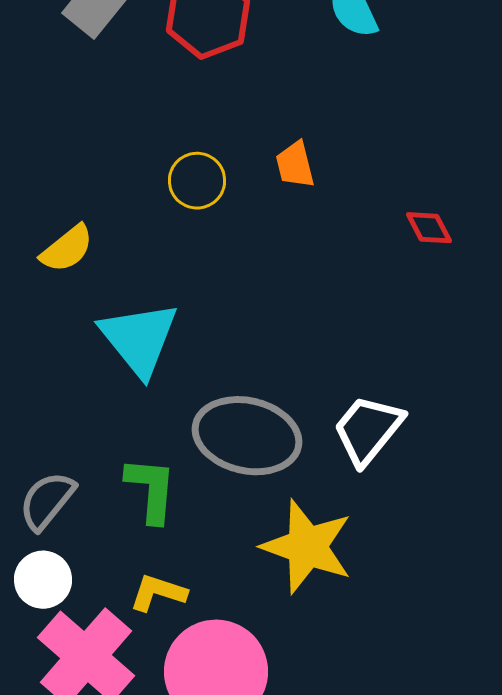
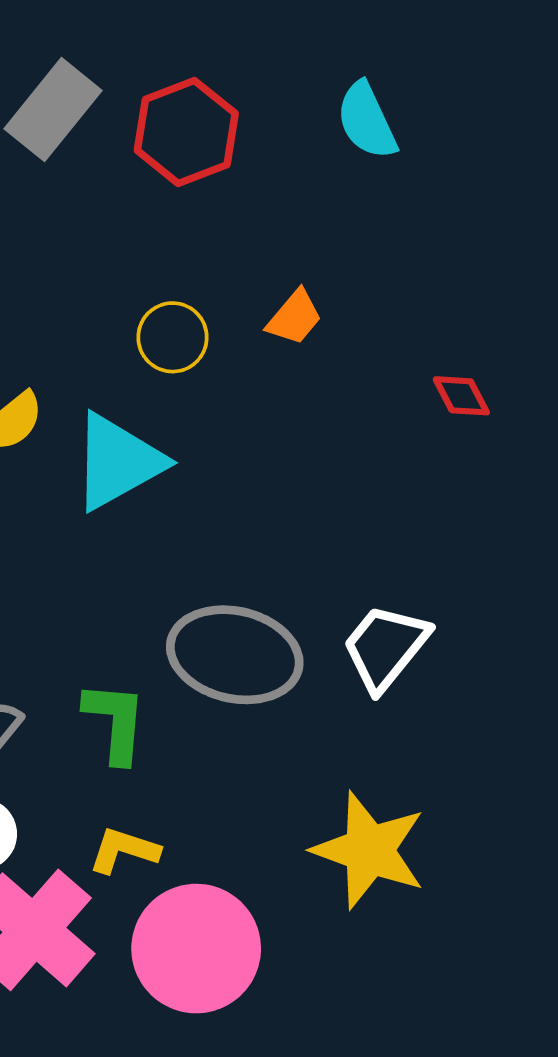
orange trapezoid: (295, 165) -> (294, 317), turned -126
cyan triangle: (139, 339) -> (118, 462), moved, turned 40
yellow star: (307, 547) -> (369, 850), moved

